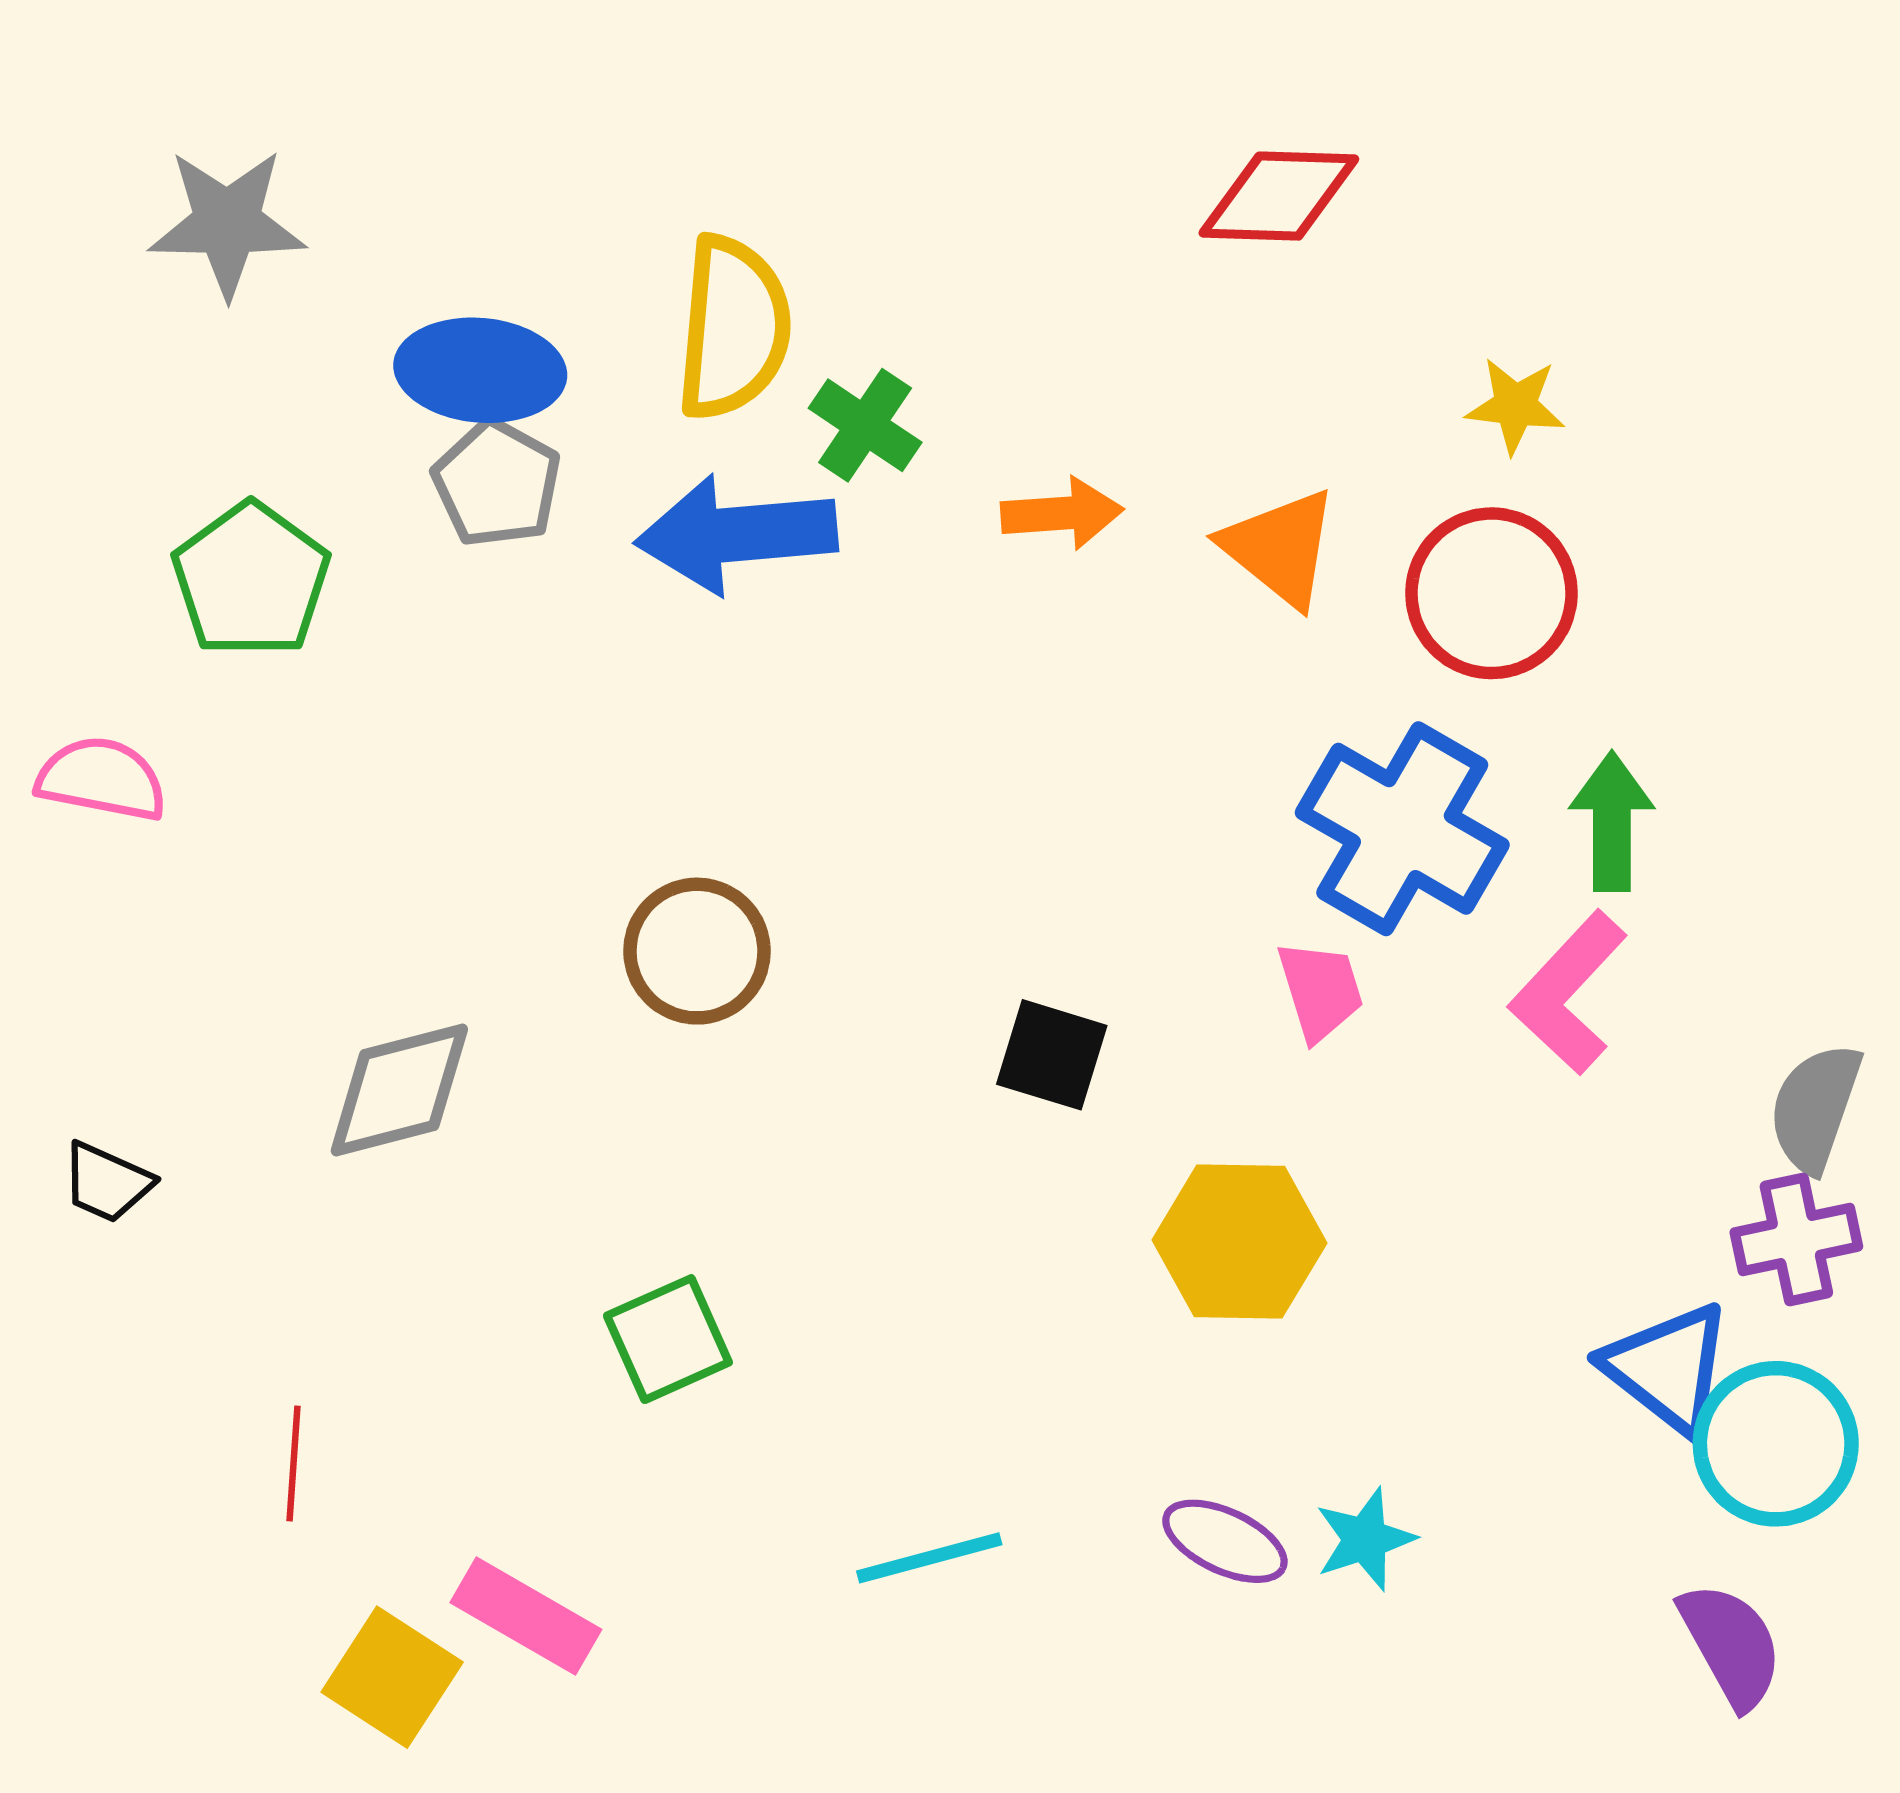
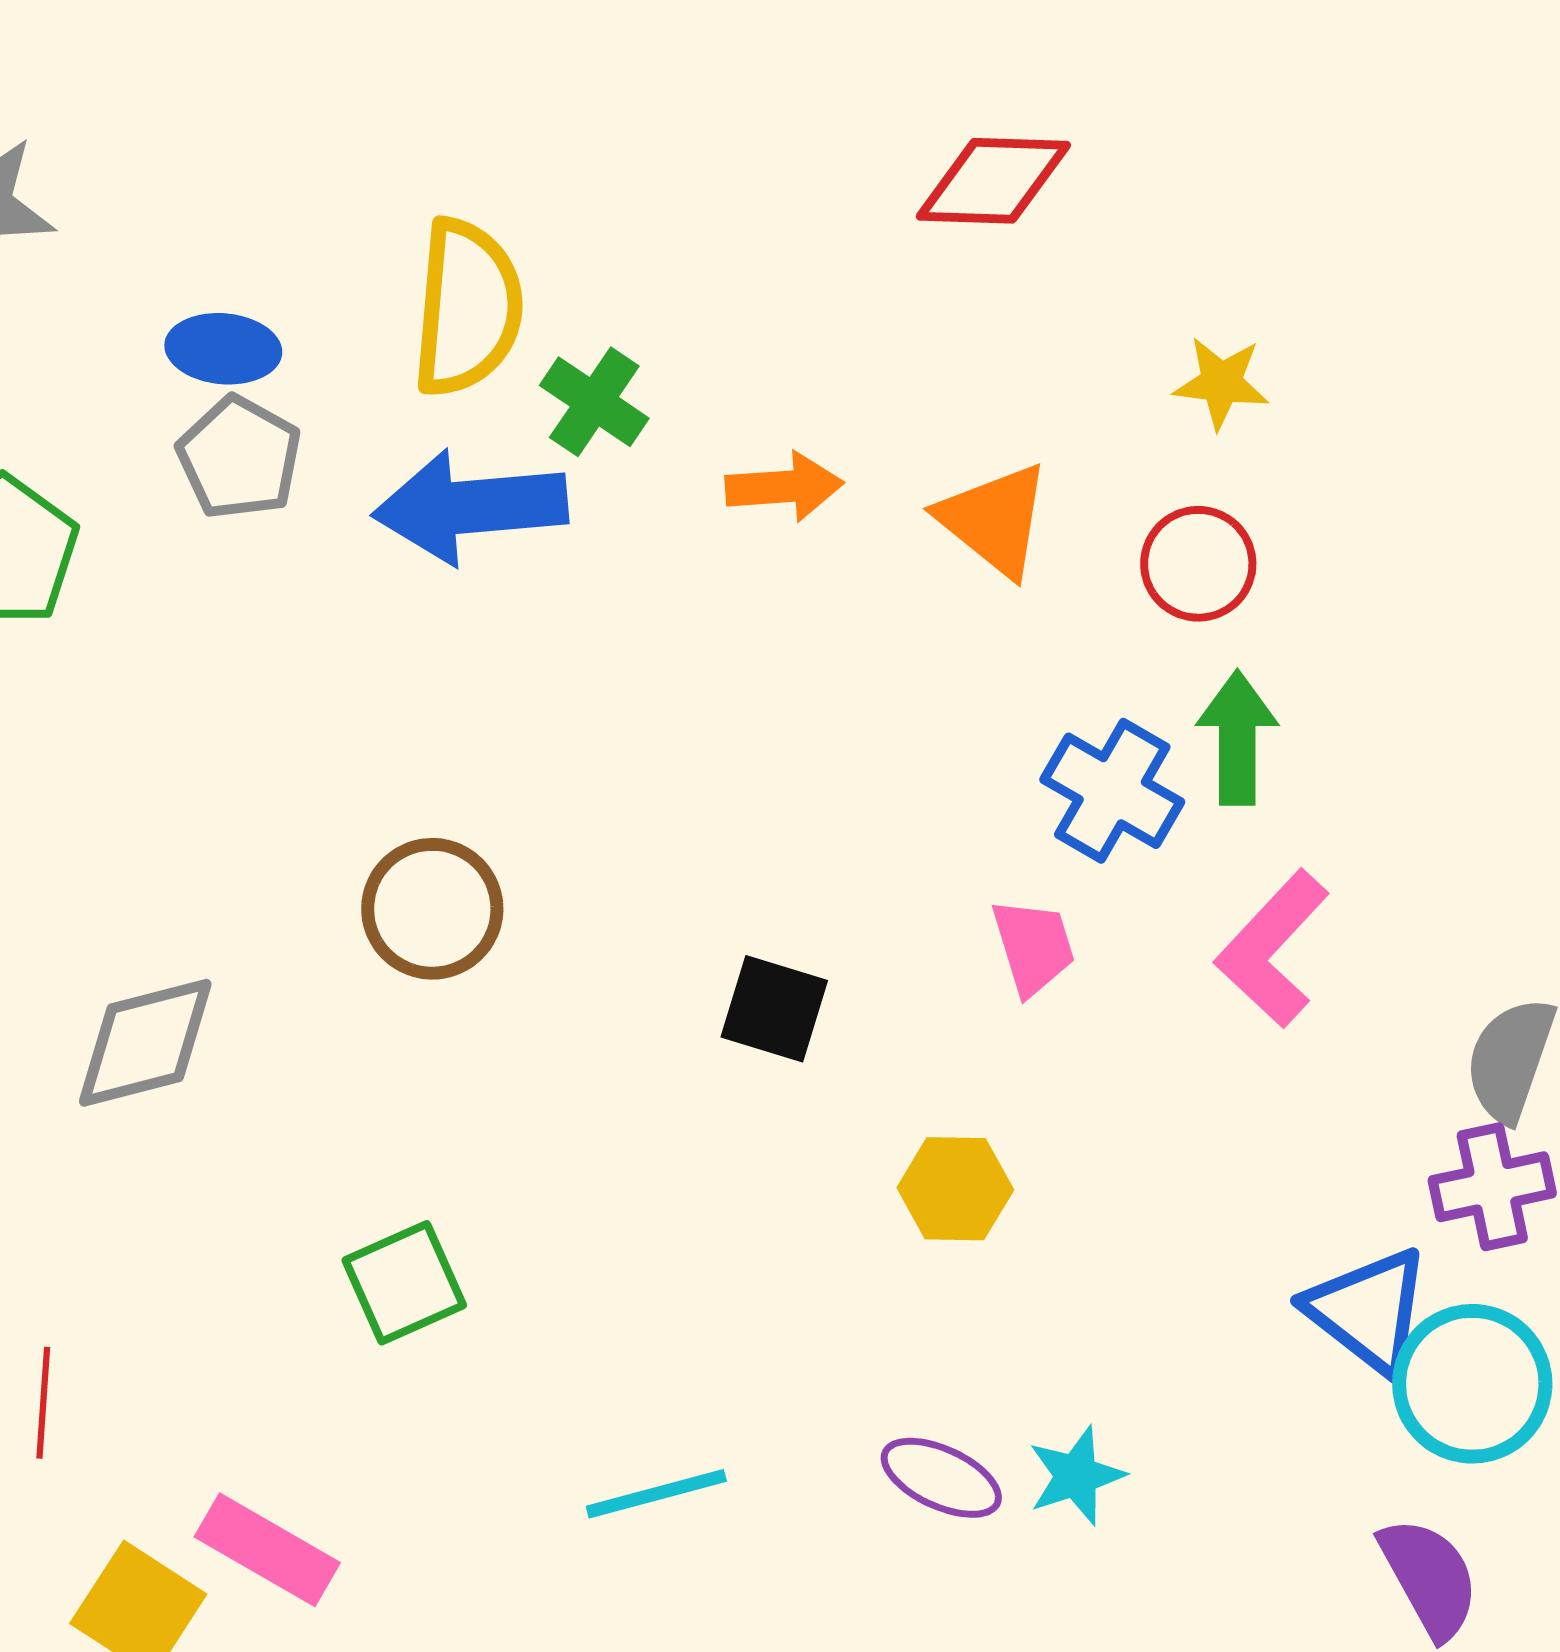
blue ellipse: (480, 370) -> (223, 349), size x0.7
red circle: (1491, 593) -> (1198, 564), size x0.7
green arrow: (1612, 821) -> (1237, 738), moved
blue cross: (1402, 829) -> (1112, 791), size x0.7
yellow hexagon: (1239, 1242) -> (955, 1189), size x0.7

